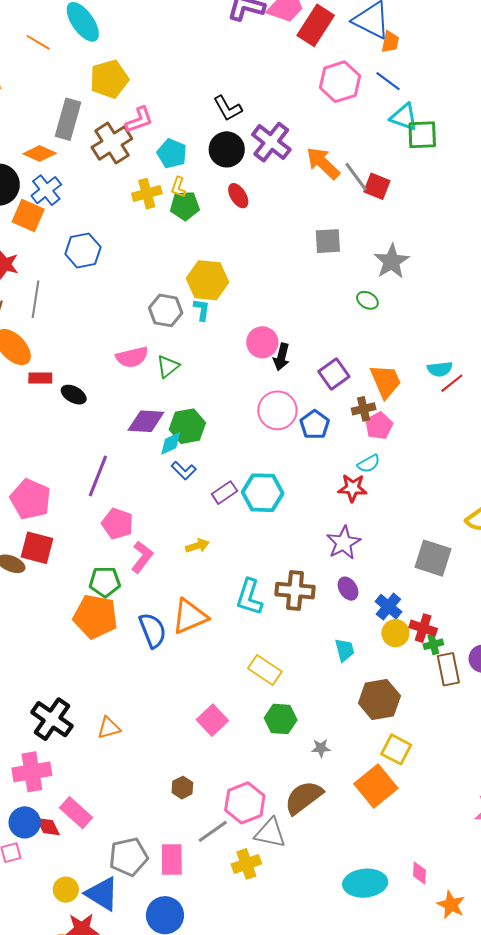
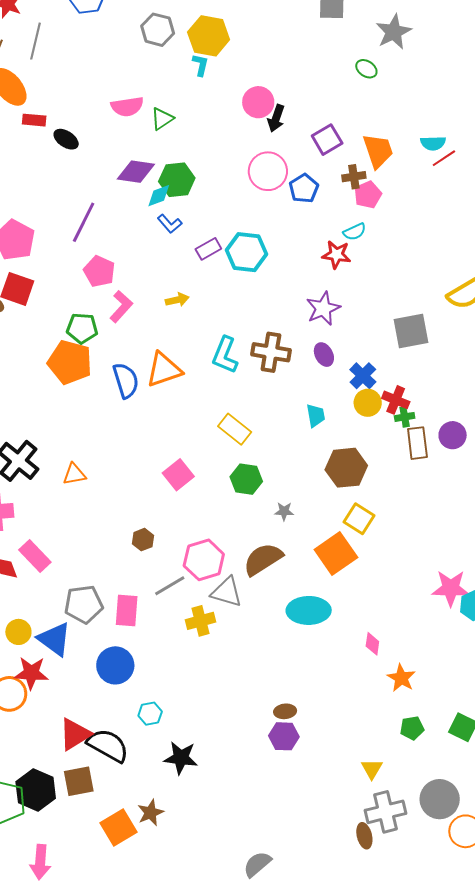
gray hexagon: (166, 310) -> (158, 30), moved
gray square: (433, 558) -> (411, 331), turned -33
cyan ellipse: (365, 883) -> (309, 610), moved

